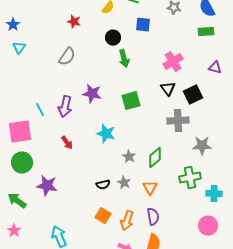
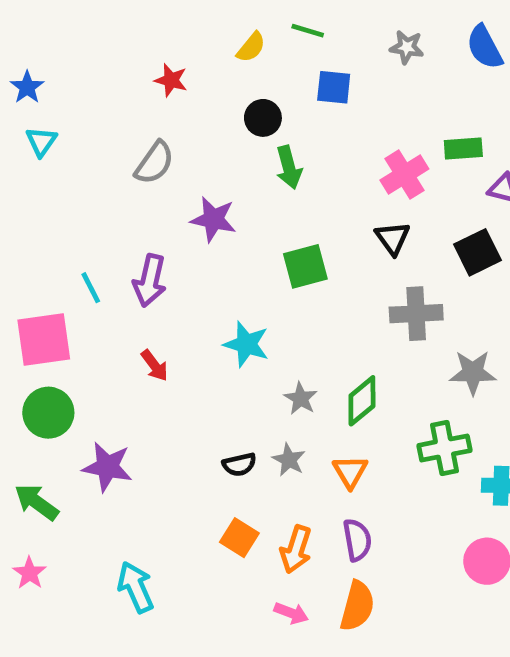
green rectangle: (206, 32) -> (463, 149), moved
purple star: (92, 94) -> (213, 219), moved
black square: (193, 95) -> (477, 252), moved

